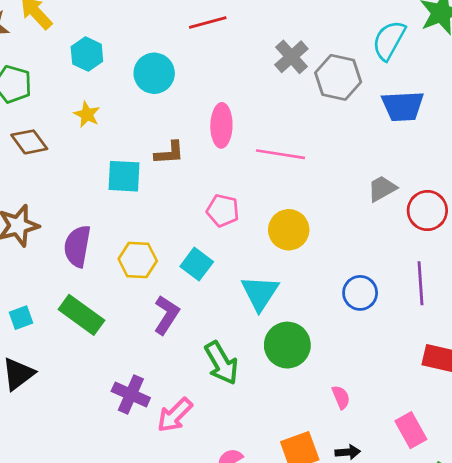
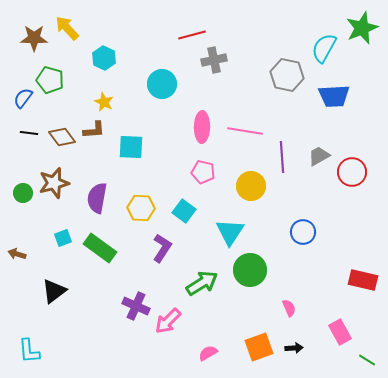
gray cross: (291, 57) -> (214, 60), moved, turned 30
cyan circle: (154, 73) -> (162, 84), moved
pink ellipse: (221, 125) -> (202, 127), moved
brown diamond: (29, 142) -> (62, 137), moved
brown L-shape: (169, 153) -> (94, 130), moved
purple line: (420, 283) -> (282, 157), moved
cyan square: (21, 318) -> (63, 238), moved
green arrow: (221, 363) -> (202, 283), turned -92

